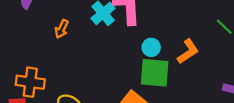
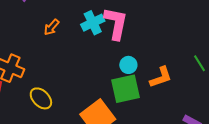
green square: (155, 73) -> (126, 89), turned -32

